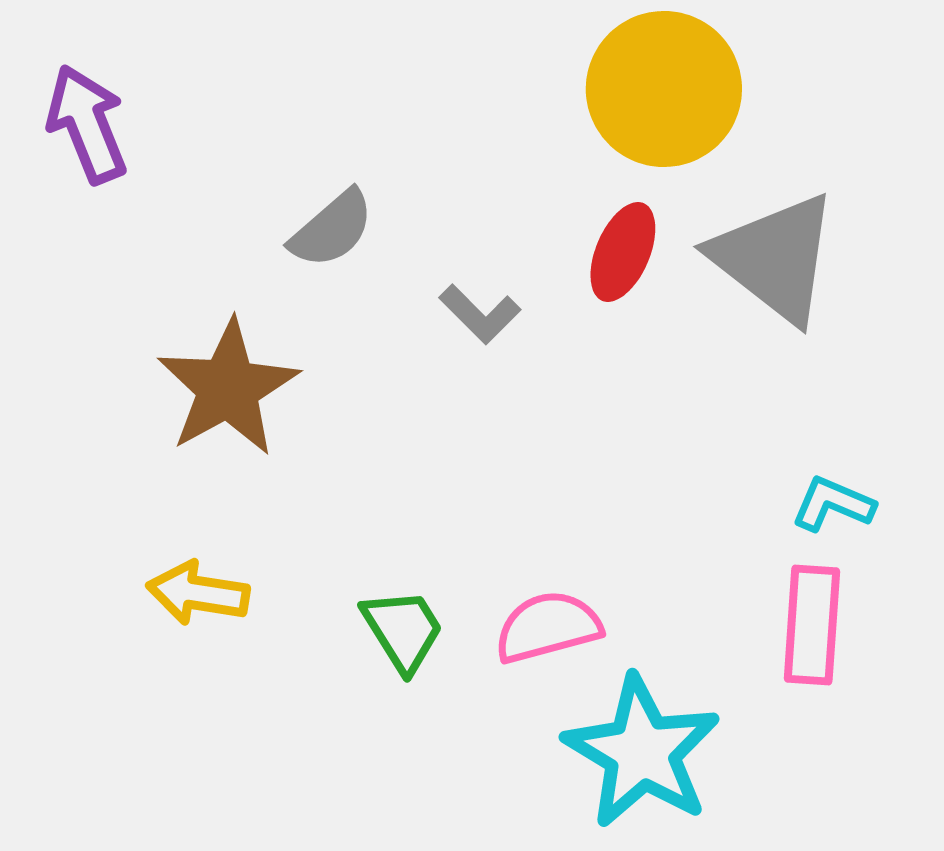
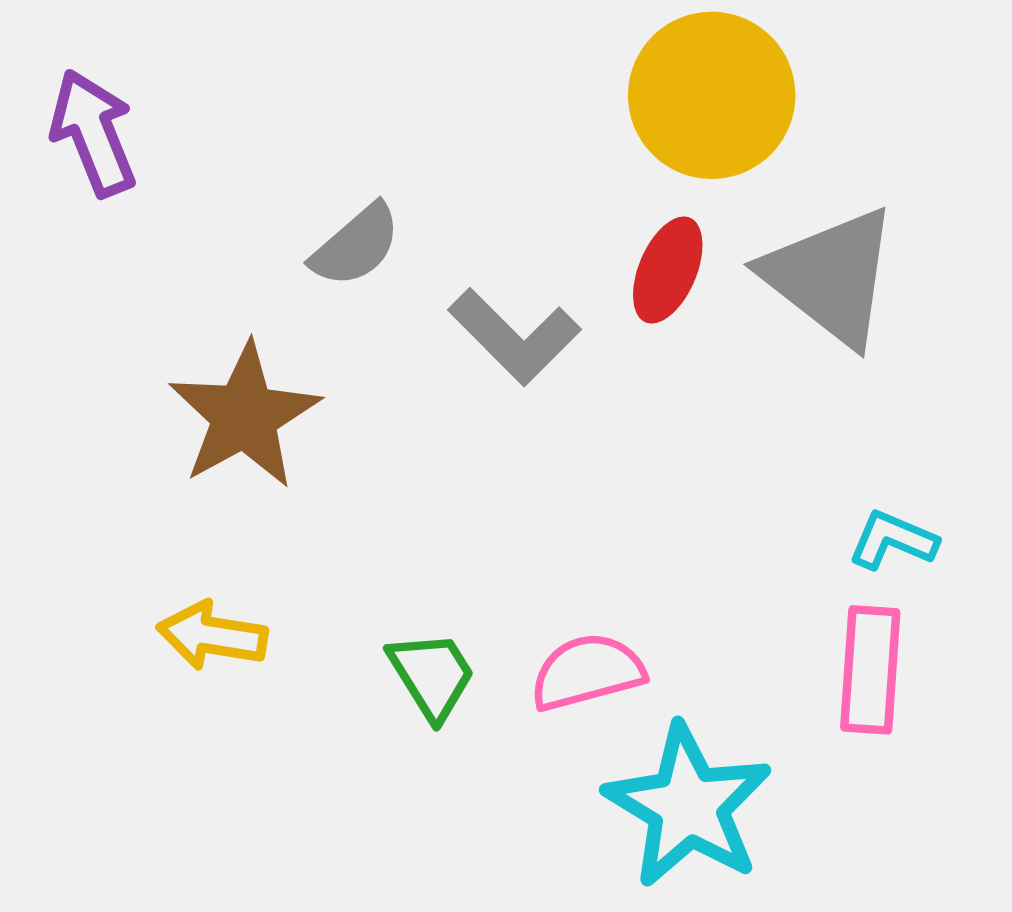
gray L-shape: (480, 314) -> (514, 336), size x1.5

